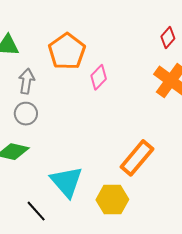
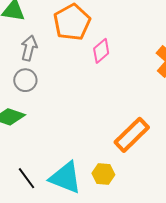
cyan triangle: (67, 182) -> (65, 178), moved, turned -33
yellow hexagon: (112, 200) -> (103, 174), size x0.7

